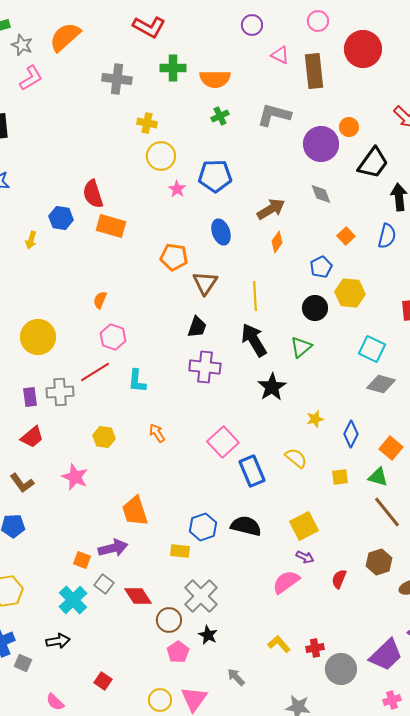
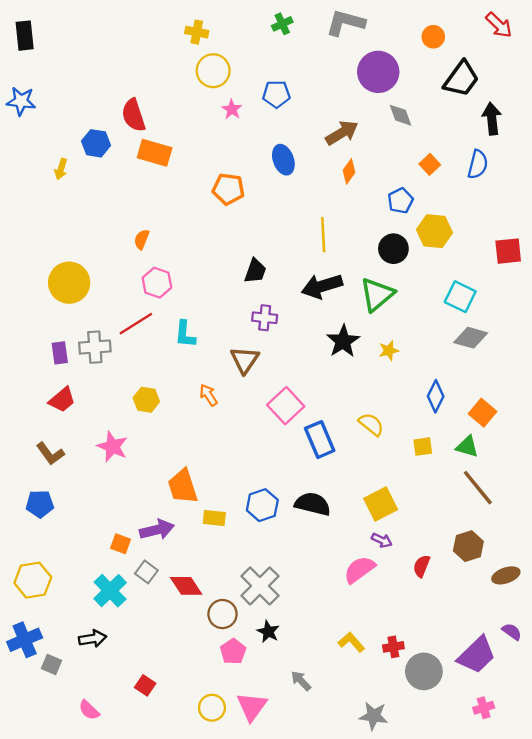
purple circle: (321, 144) -> (378, 72), moved
blue pentagon: (215, 176) -> (276, 94), size x0.7
brown triangle: (205, 283) -> (245, 360), moved
black arrow: (254, 340) -> (322, 286), turned -76
green triangle: (301, 347) -> (377, 294), size x1.4
purple cross: (205, 367) -> (265, 318), size x0.7
yellow star: (315, 419) -> (389, 351), moved
yellow rectangle: (180, 551) -> (214, 518), moved

